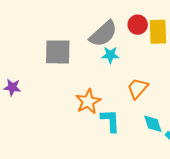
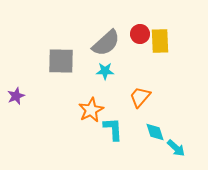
cyan star: (110, 55) -> (105, 71), moved
purple star: (12, 87) -> (16, 96), turned -30

